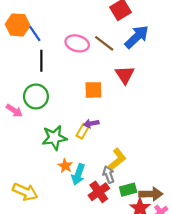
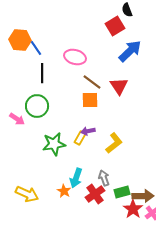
brown line: (104, 43) -> (92, 82), moved
yellow L-shape: (117, 159) -> (114, 143), moved
orange star: (65, 166) -> (64, 191), moved

